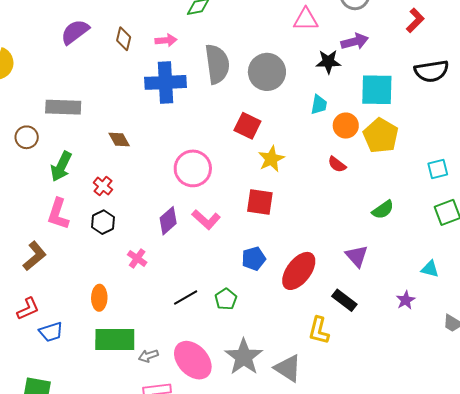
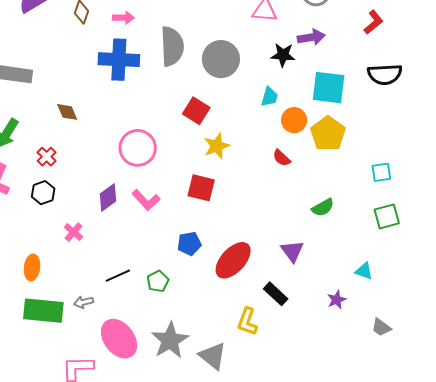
gray arrow: (148, 356) -> (84, 302), moved

